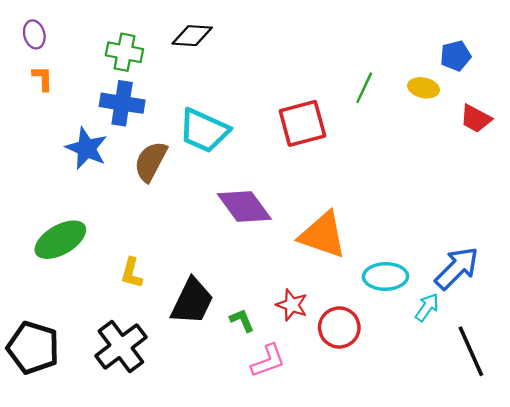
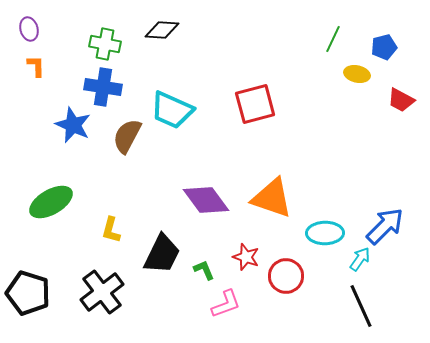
green line: (364, 88) -> (333, 39), moved
purple diamond: (244, 206) -> (206, 200), moved
black line: (471, 351) -> (361, 306), moved

